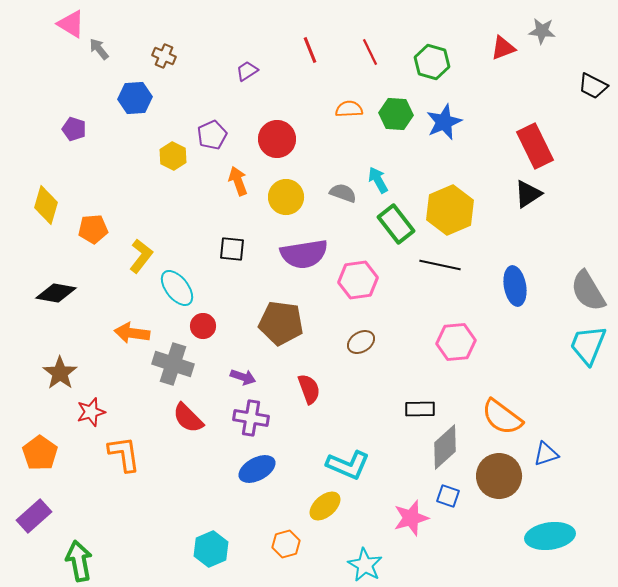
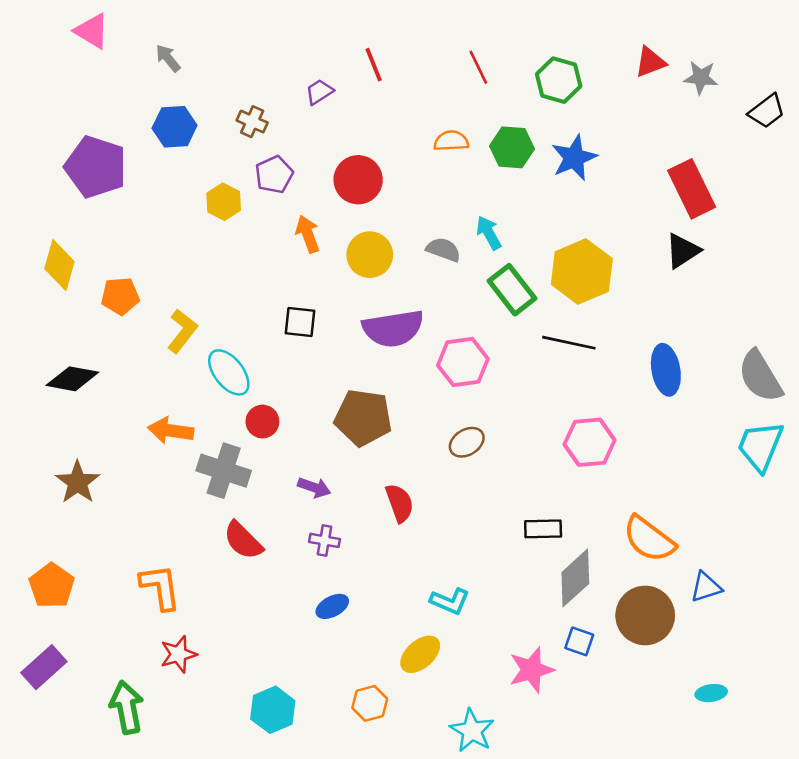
gray star: (542, 31) -> (701, 78), moved
gray arrow: (99, 49) -> (168, 58), moved
red line: (310, 50) -> (374, 65), moved
brown cross: (164, 56) -> (252, 122), moved
black trapezoid: (593, 86) -> (767, 111), turned -64
purple pentagon: (74, 129) -> (96, 167), size x2.0
red star: (91, 412) -> (178, 654), moved
purple cross: (251, 418) -> (325, 540), size x0.7
cyan L-shape: (348, 465) -> (450, 601), size x0.7
blue ellipse: (257, 469) -> (332, 606), size x0.7
cyan ellipse: (550, 536) -> (711, 693), size x0.5
green arrow: (79, 561) -> (127, 707), moved

